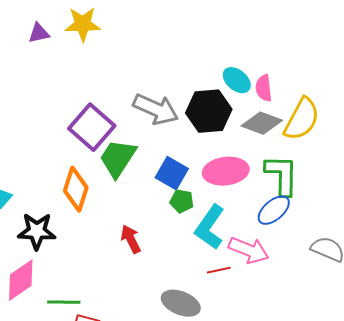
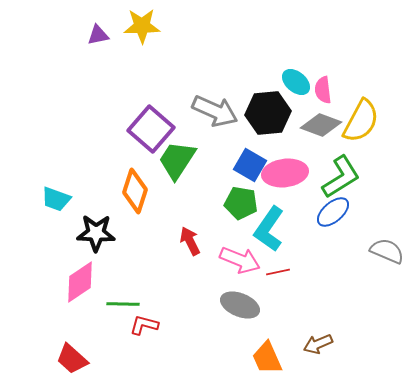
blue square: (172, 173) -> (250, 165), moved
green L-shape: (282, 175) -> (341, 177), turned 57
green pentagon: (182, 201) -> (241, 203), size x1.4
pink arrow: (249, 250) -> (240, 260), moved

